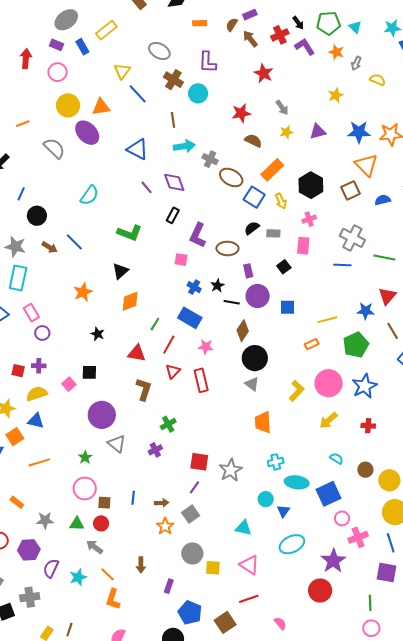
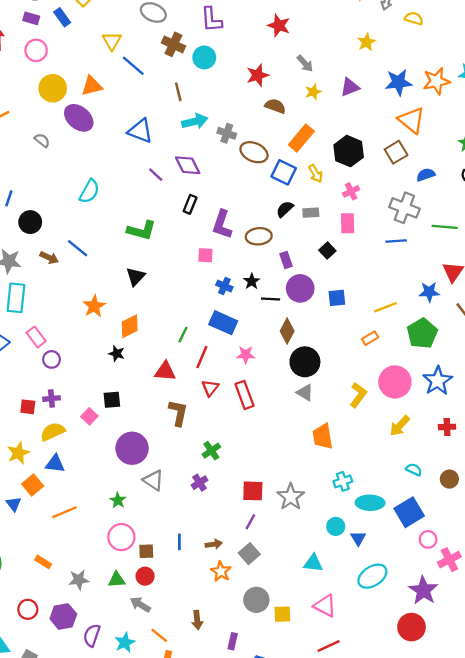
gray semicircle: (54, 148) -> (42, 140), size x0.6
blue semicircle: (383, 200) -> (426, 175), moved
orange diamond: (130, 301) -> (130, 326), moved

